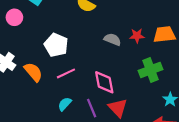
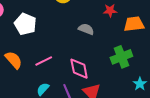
red star: (137, 36) -> (110, 10), moved
white pentagon: (56, 45) -> (25, 24), moved

